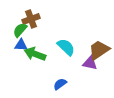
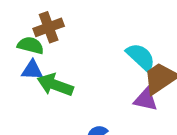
green semicircle: (20, 30) -> (31, 45), turned 63
cyan semicircle: (66, 47) -> (141, 57), moved

